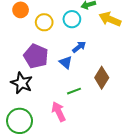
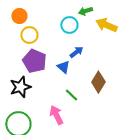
yellow circle: (44, 22) -> (29, 35), moved
black star: (22, 83) -> (20, 87), turned 30
green line: (74, 91) -> (71, 95), turned 64

